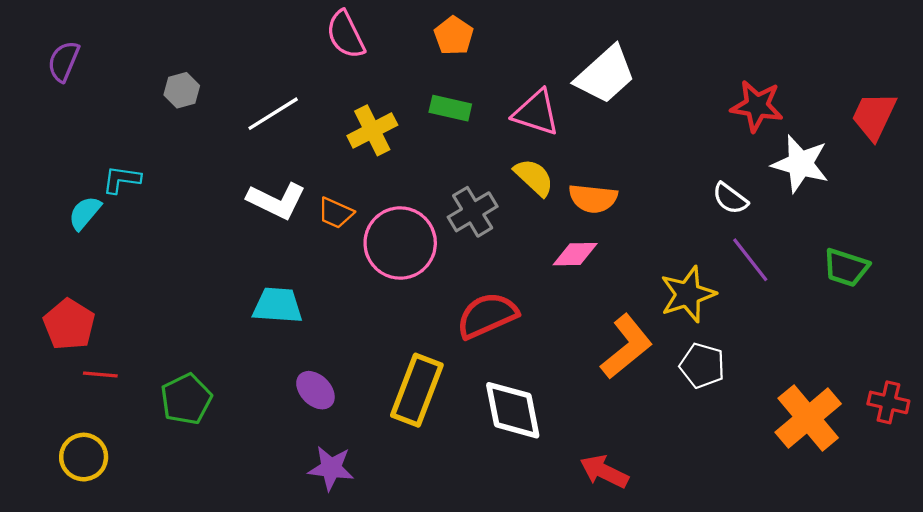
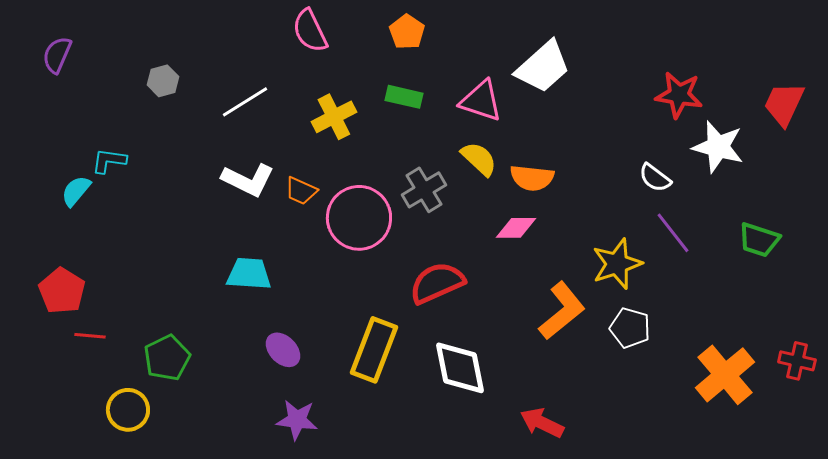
yellow circle: (84, 457) -> (128, 410), moved

